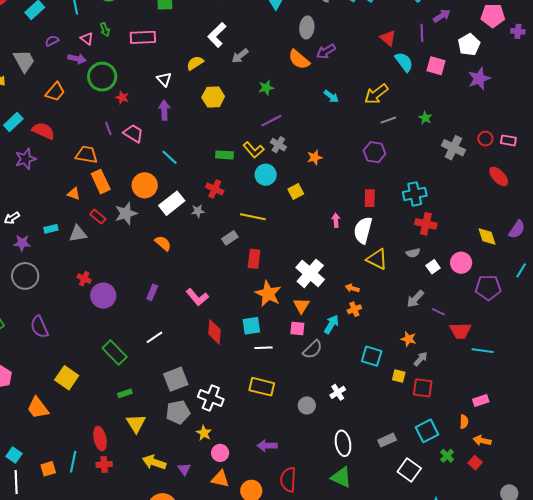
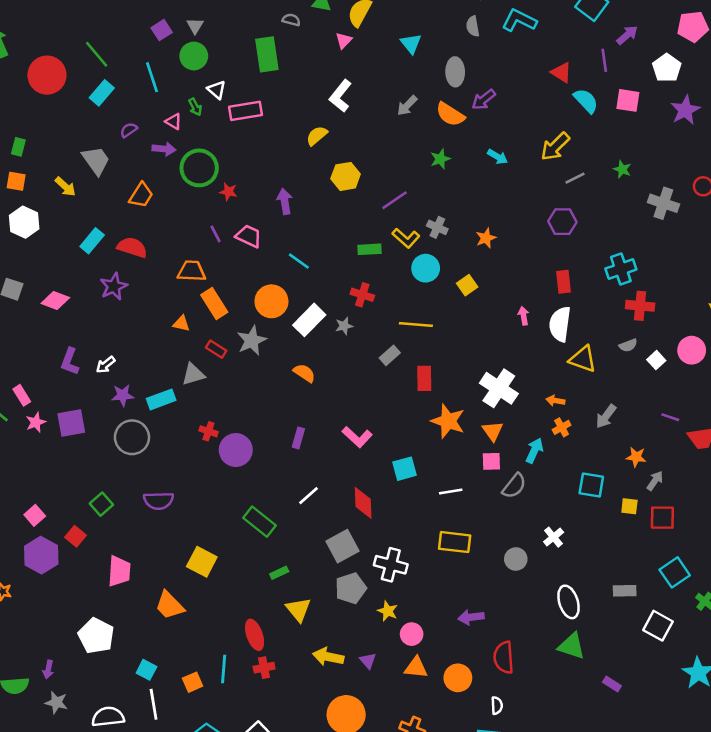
gray arrow: (240, 56) -> (407, 106), moved
white triangle: (164, 79) -> (216, 90), moved
green star: (266, 88) -> (440, 159), moved
purple line: (271, 121) -> (395, 200), moved
cyan rectangle: (51, 229) -> (161, 399), moved, size x1.5
gray arrow: (415, 299) -> (606, 416), moved
cyan square: (251, 326) -> (405, 469), moved
purple semicircle: (39, 327) -> (159, 501), turned -60
red diamond: (214, 332) -> (363, 503), moved
gray rectangle: (387, 440) -> (625, 591), turned 30

